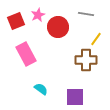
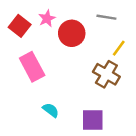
red square: (16, 21) -> (20, 26), turned -30
brown cross: (86, 60) -> (106, 74), turned 30

